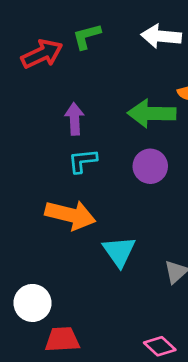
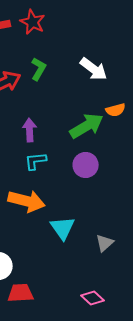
green L-shape: (87, 36) -> (39, 69), turned 135
white arrow: (161, 36) -> (94, 69), turned -148
green arrow: (152, 113) -> (87, 126), turned 148

